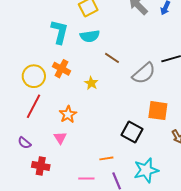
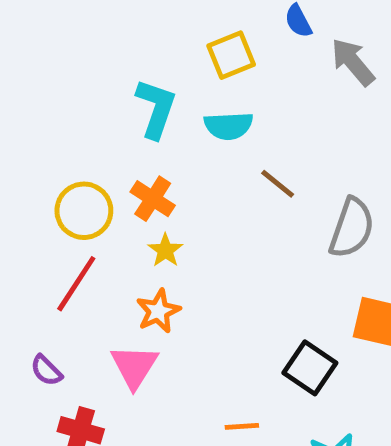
gray semicircle: (144, 73) -> (352, 228), turned -35
yellow star: (91, 83) -> (165, 250), moved
pink triangle: (60, 138) -> (134, 366), size x1.5

